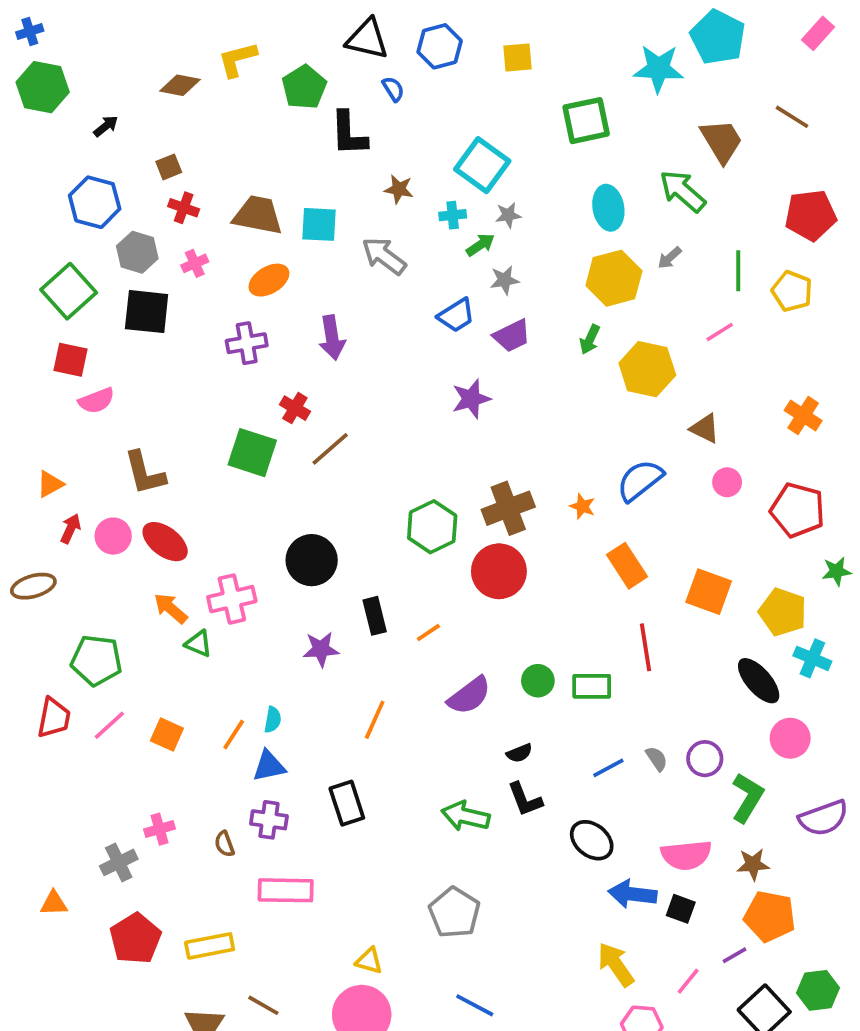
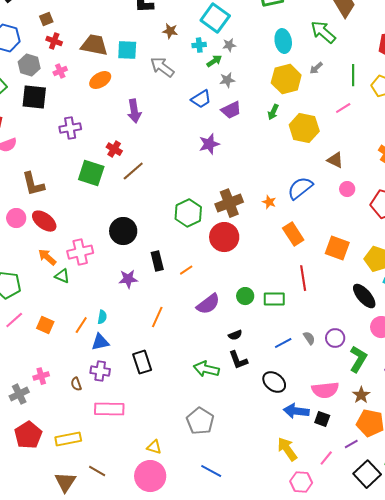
purple cross: (247, 343) -> (70, 128), moved
brown star: (753, 864) -> (361, 395), turned -30

